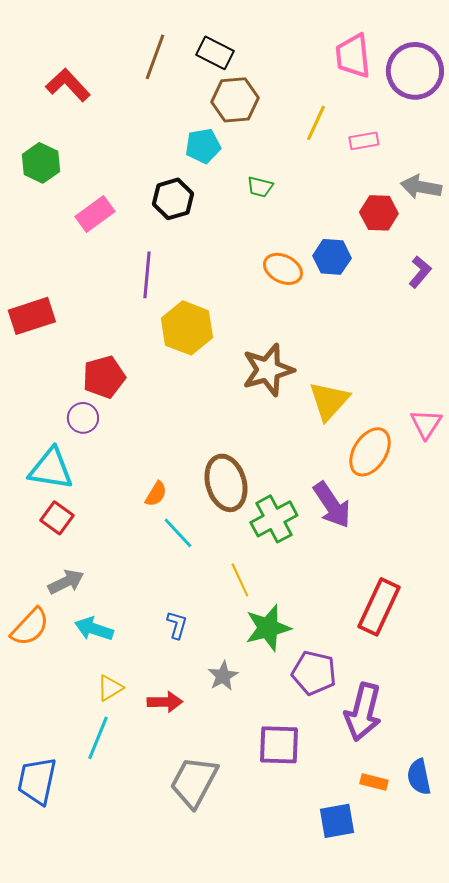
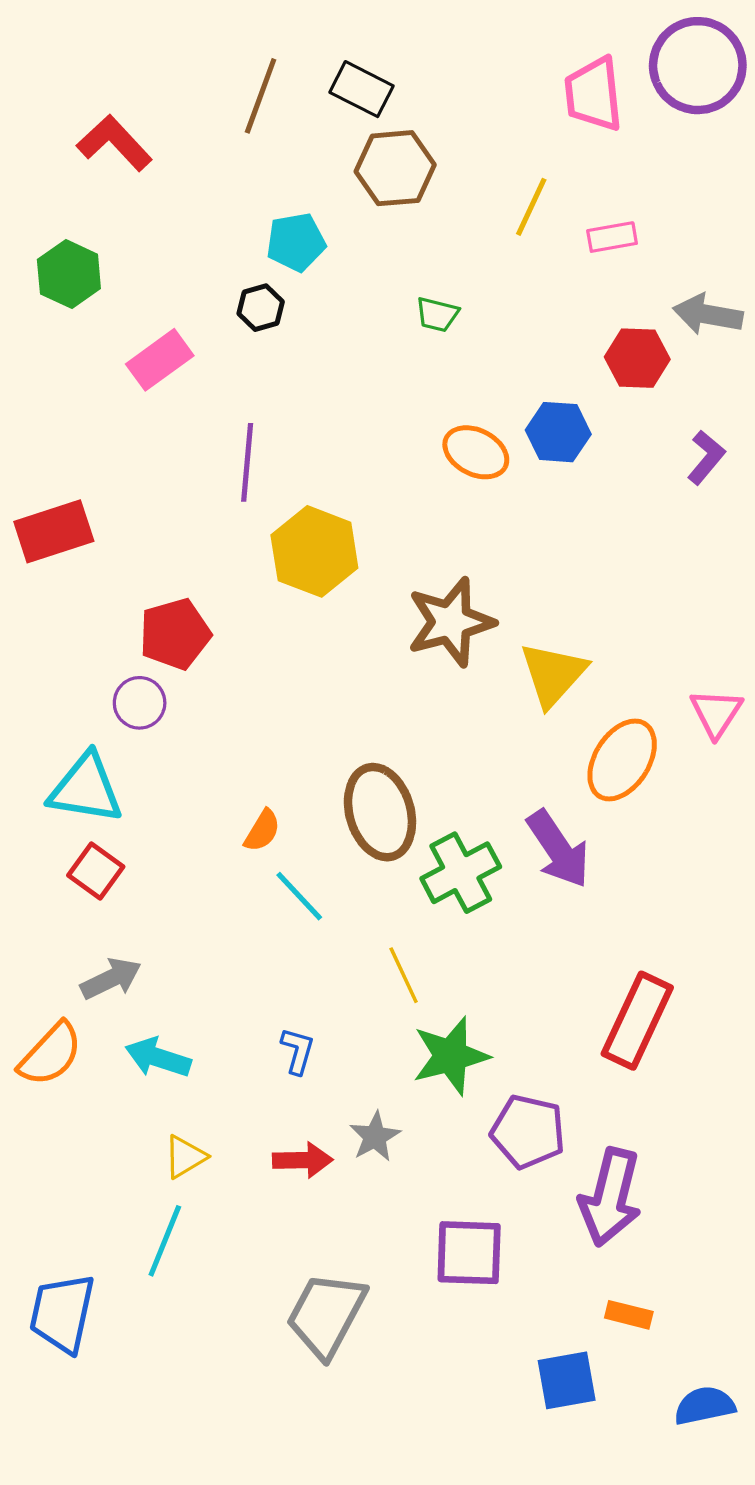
purple circle: (415, 71) -> (698, 66), moved
cyan pentagon: (203, 146) -> (296, 242), moved
black hexagon: (173, 199) -> (261, 308), moved, size x0.7
red arrow: (165, 702) -> (303, 1160), moved
blue semicircle: (419, 777) -> (704, 1406), moved, turned 90

